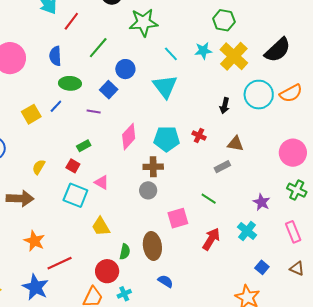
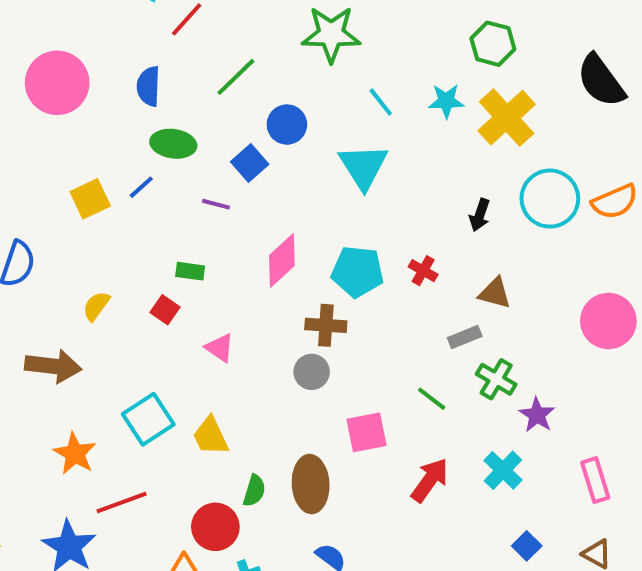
black semicircle: (278, 50) -> (601, 81), moved, turned 92
green rectangle: (84, 146) -> (190, 271), turned 32
green cross: (297, 190) -> (496, 379), moved
cyan square: (75, 195) -> (148, 419), moved, turned 30

